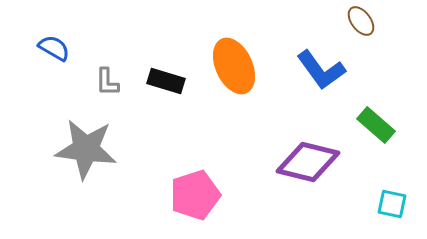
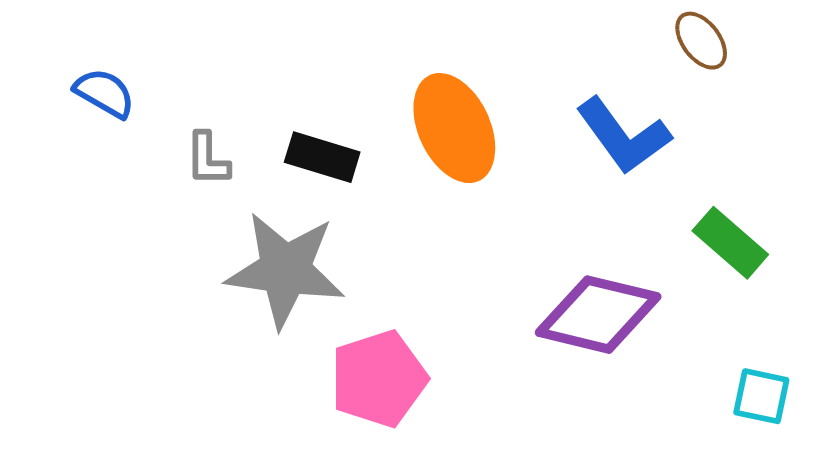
gray star: (86, 149) -> (285, 270), moved

